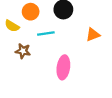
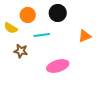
pink ellipse: (63, 67) -> (58, 66), turned 65

